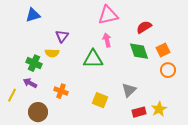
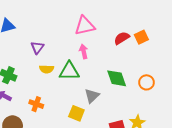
orange square: (163, 50) -> (141, 37), moved
green diamond: (139, 51) -> (117, 78), moved
yellow semicircle: (52, 53) -> (47, 69), moved
gray triangle: (129, 90) -> (92, 96), moved

